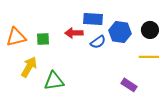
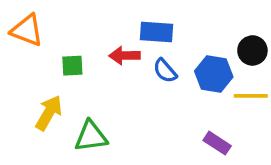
blue hexagon: (120, 32) -> (214, 74), moved
orange triangle: (16, 37) -> (27, 30), moved, turned 35
blue semicircle: (98, 42) -> (165, 71), turned 84

